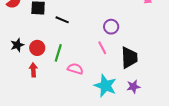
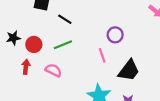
green line: (58, 53) -> (63, 45), moved, turned 42
black trapezoid: (129, 58) -> (129, 70), turned 30
pink semicircle: (75, 69) -> (53, 70), moved

